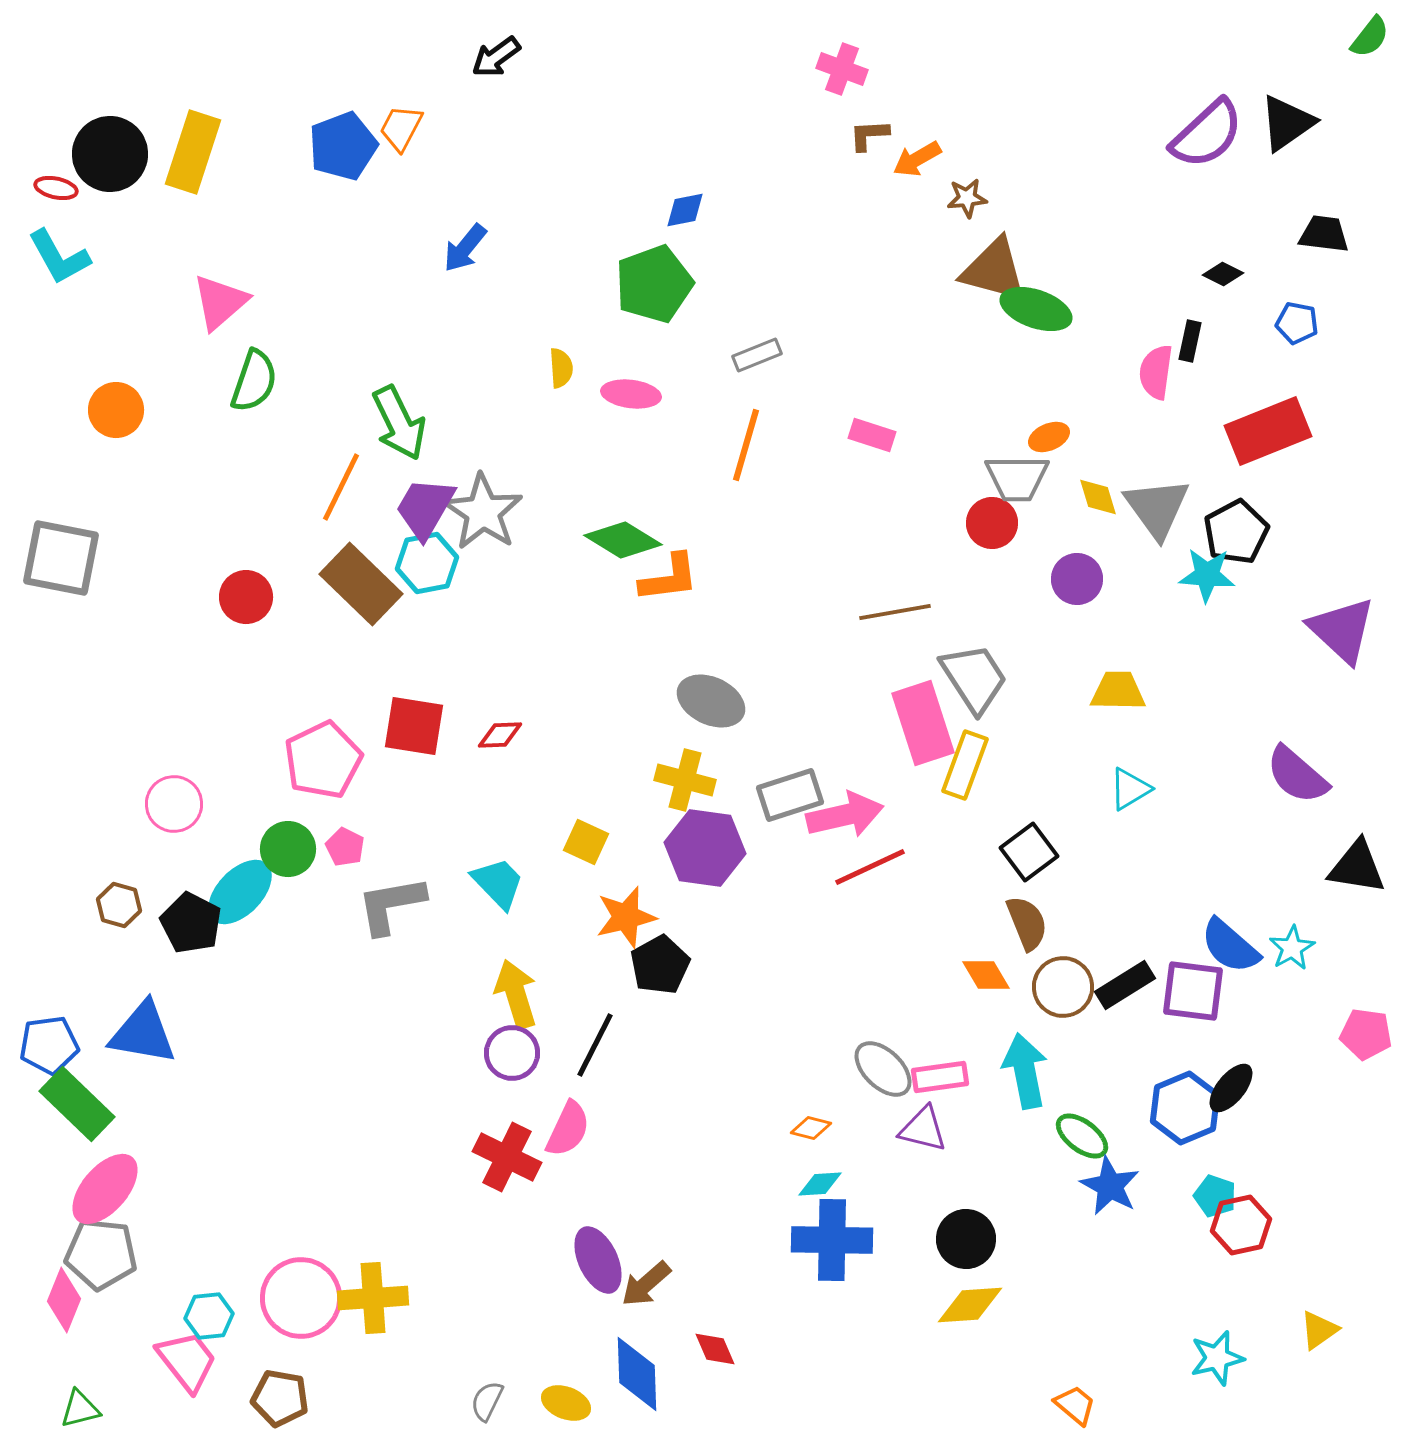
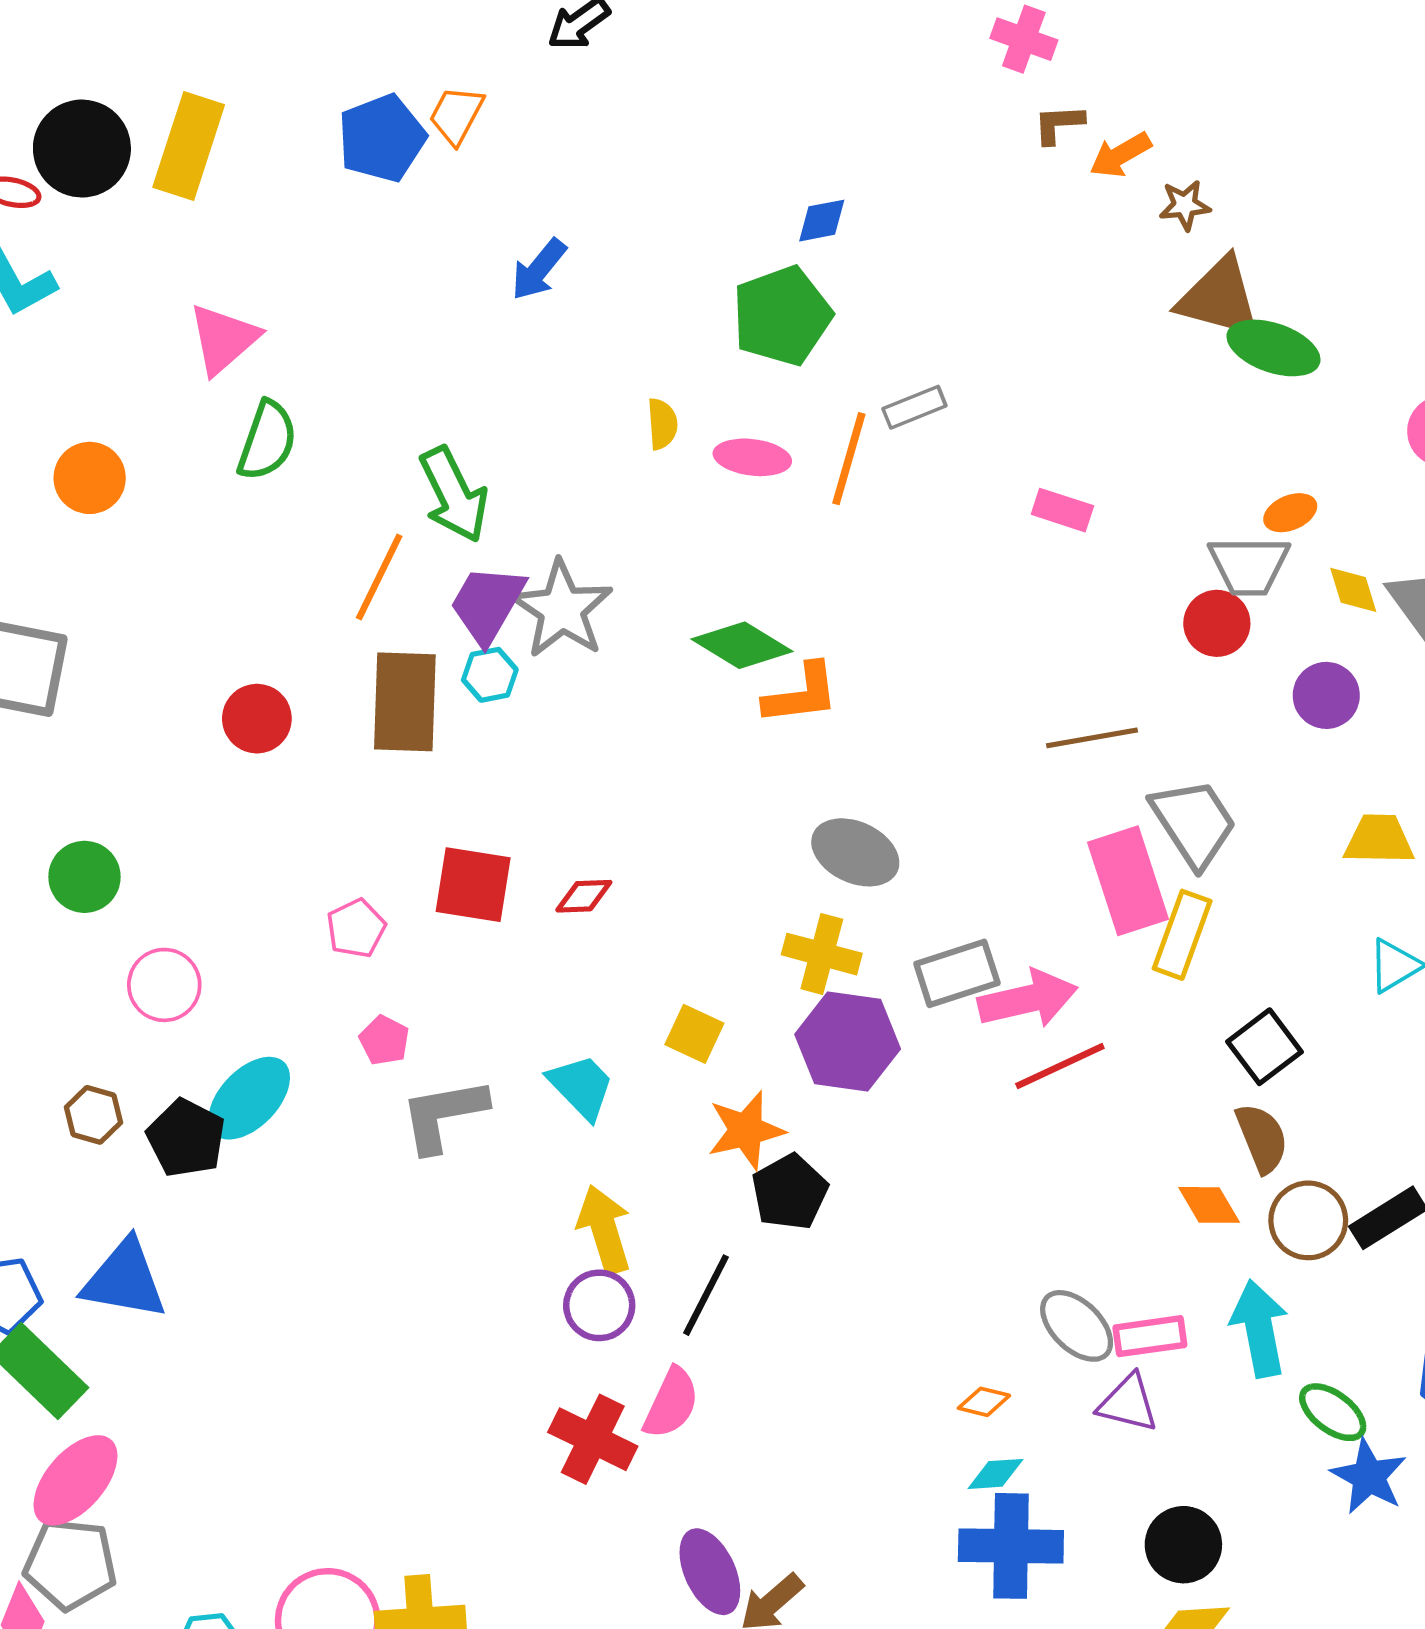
orange line: (746, 445) -> (849, 459), moved
cyan hexagon: (427, 563) -> (490, 675), size x0.7
brown rectangle: (361, 584) -> (405, 702), turned 48
pink pentagon: (323, 760) -> (356, 928), size x0.6
green circle: (288, 849) -> (84, 877), moved

